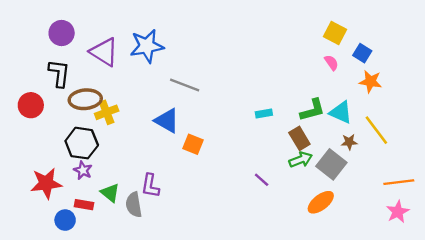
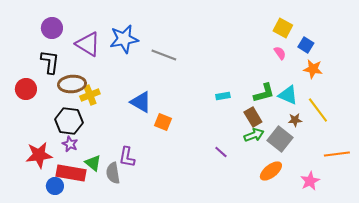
gray line: (185, 85) -> (164, 55), moved
red rectangle: (84, 205) -> (71, 173), size x1.8
pink star: (398, 212) -> (310, 181), moved

